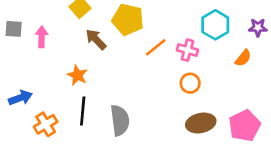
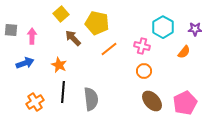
orange line: (156, 47) -> (109, 49), moved
blue arrow: (20, 98) -> (25, 63), moved
brown ellipse: (201, 123) -> (152, 101), turned 60

